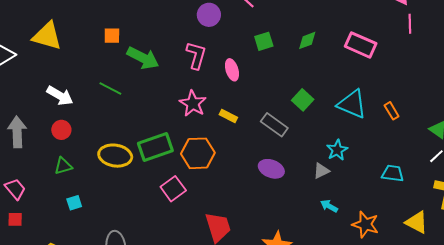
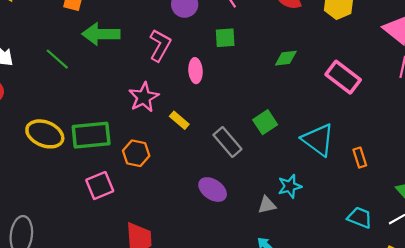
green square: (264, 41) -> (225, 38), moved
green arrow: (143, 58) -> (101, 34), turned 140
orange hexagon: (198, 153) -> (136, 153), size x0.7
cyan trapezoid: (393, 173) -> (360, 218), moved

